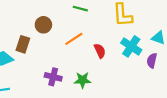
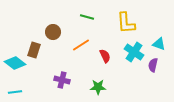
green star: (82, 80) -> (98, 87), moved

